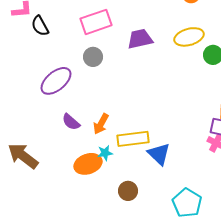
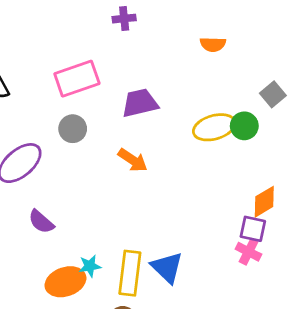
yellow ellipse: (189, 37) -> (214, 127), moved
orange arrow: (101, 124) -> (133, 160), moved, turned -85
yellow rectangle: (133, 139) -> (130, 273), moved, turned -76

